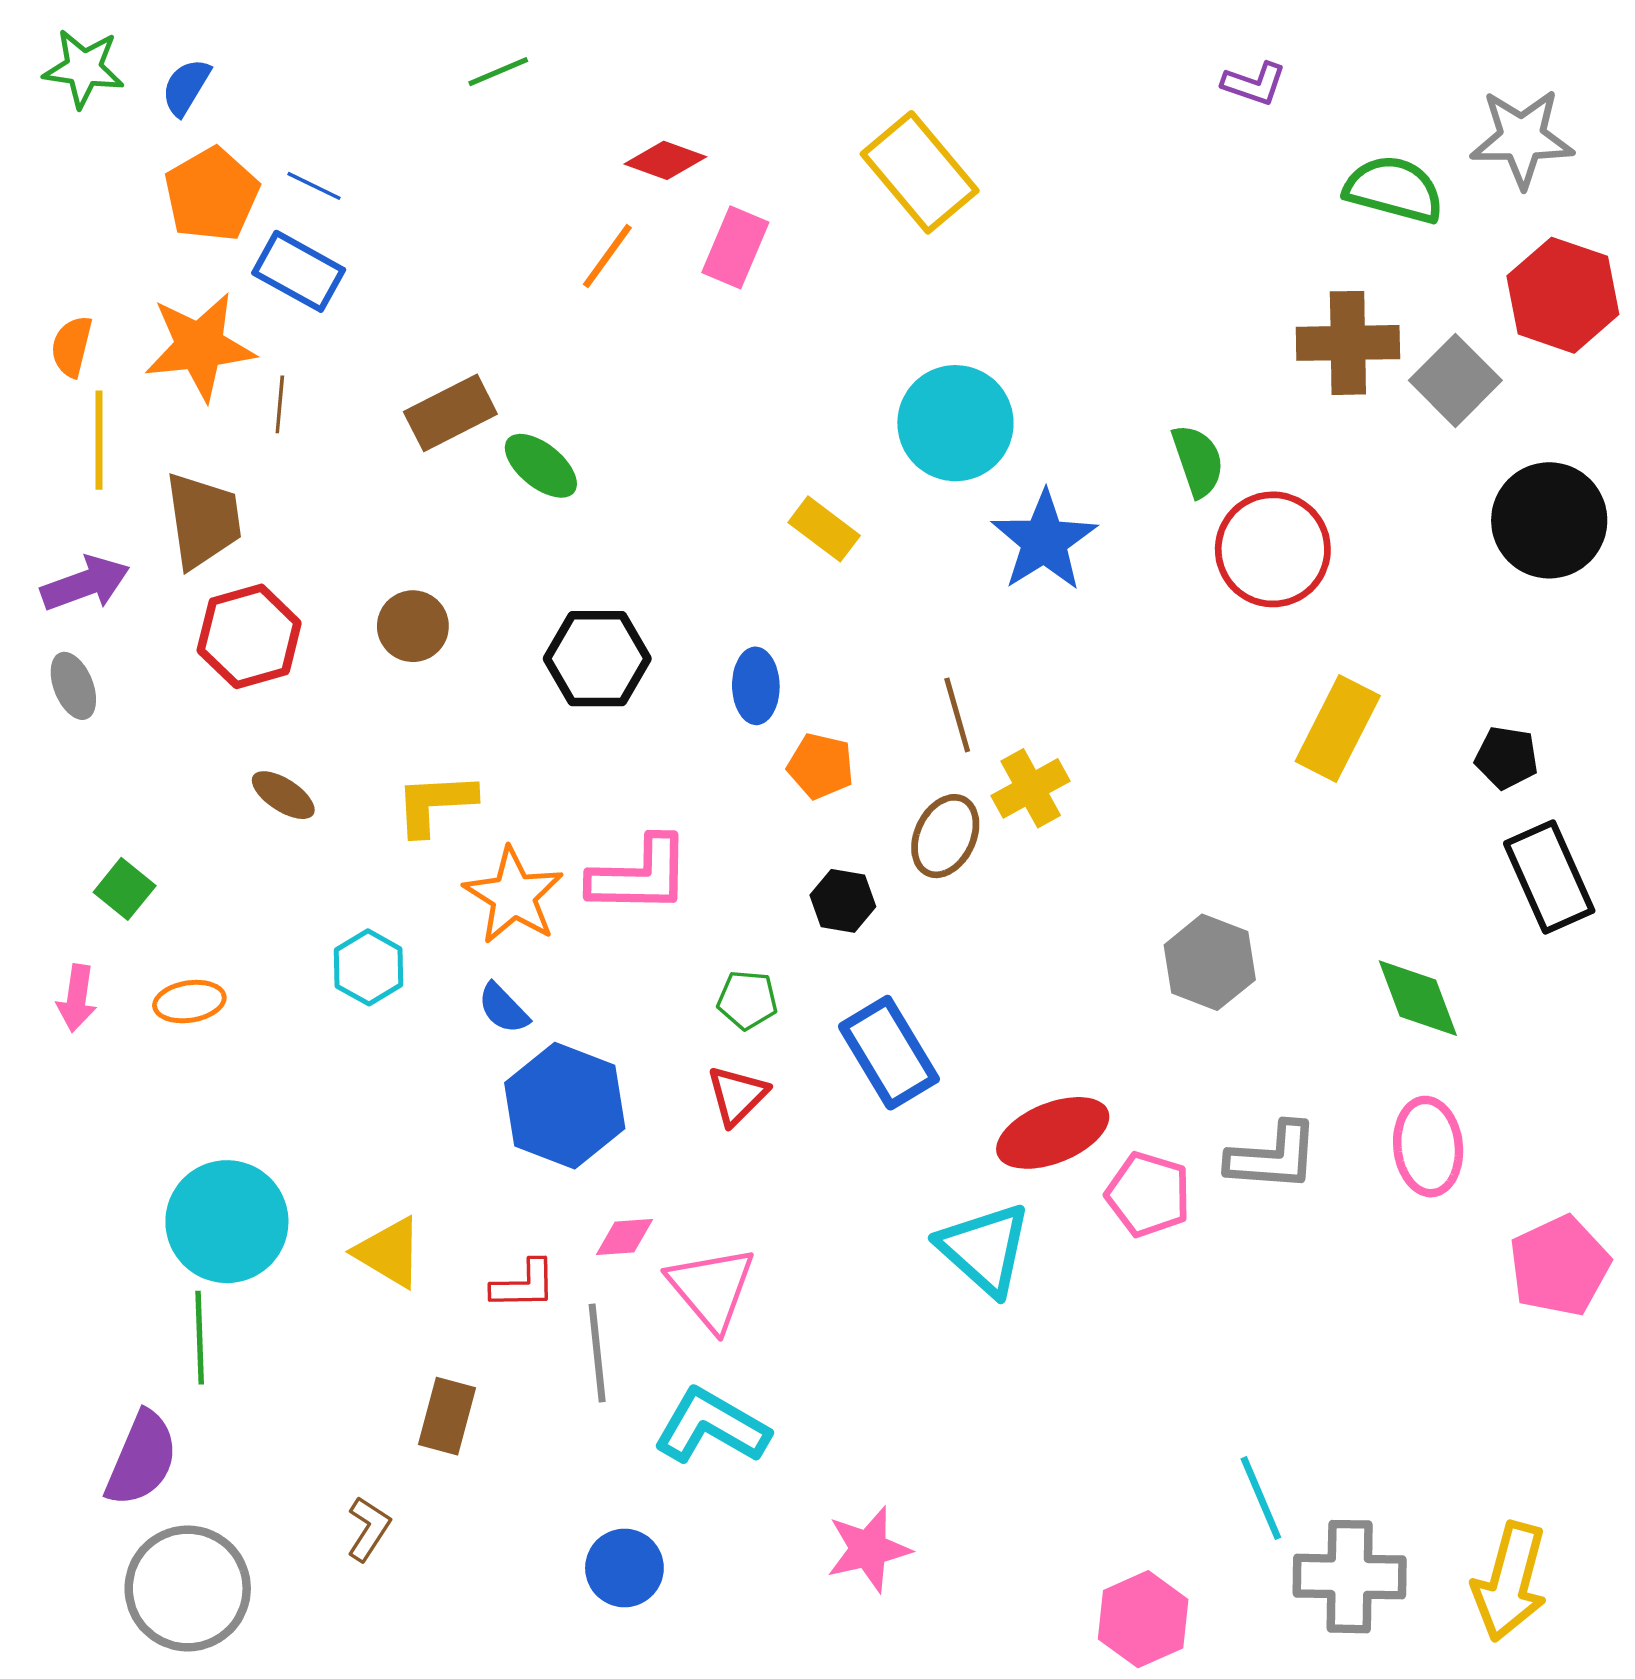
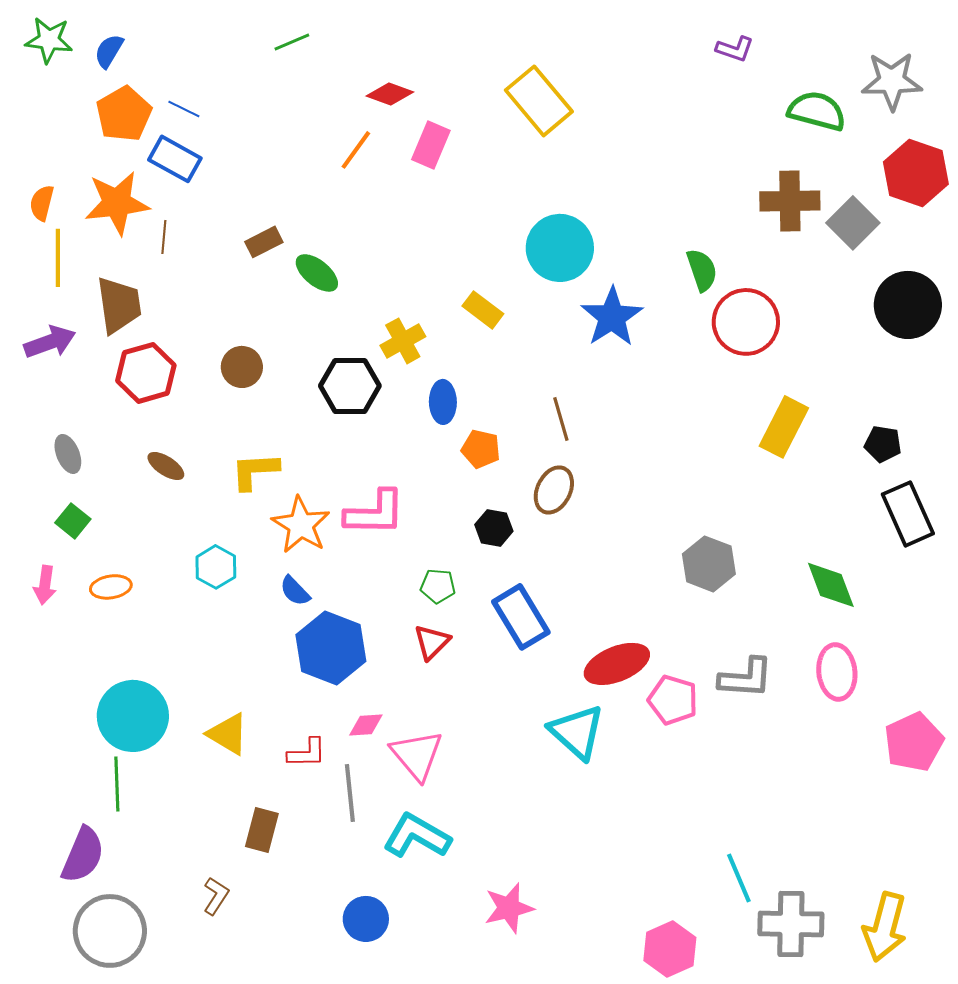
brown rectangle: (450, 413) -> (264, 242), size x0.7
gray ellipse: (73, 686) -> (68, 454), moved
yellow cross: (1031, 788) -> (403, 341), moved

